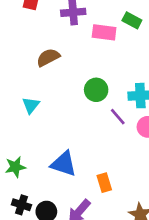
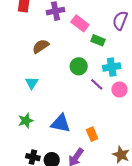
green rectangle: (132, 20) -> (98, 40), moved
pink rectangle: (104, 32) -> (80, 23), turned 36
green star: (15, 167) -> (26, 121), moved

